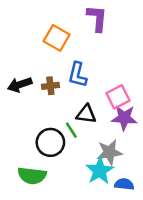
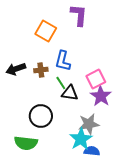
purple star: (124, 118) -> (101, 96), turned 30
green line: (71, 130) -> (61, 83), moved
blue semicircle: (124, 184) -> (92, 151), moved

